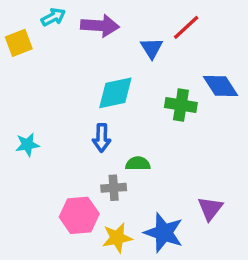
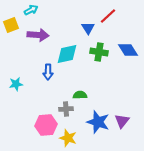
purple arrow: (100, 26) -> (38, 35), moved
green cross: (181, 105) -> (99, 52), moved
blue arrow: (102, 138) -> (48, 72), moved
blue star: (164, 233) -> (98, 122), moved
yellow star: (117, 238) -> (68, 138), turned 30

